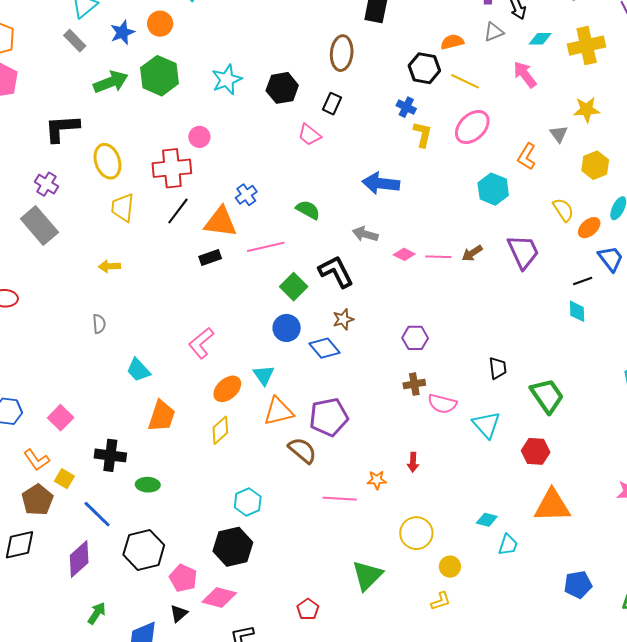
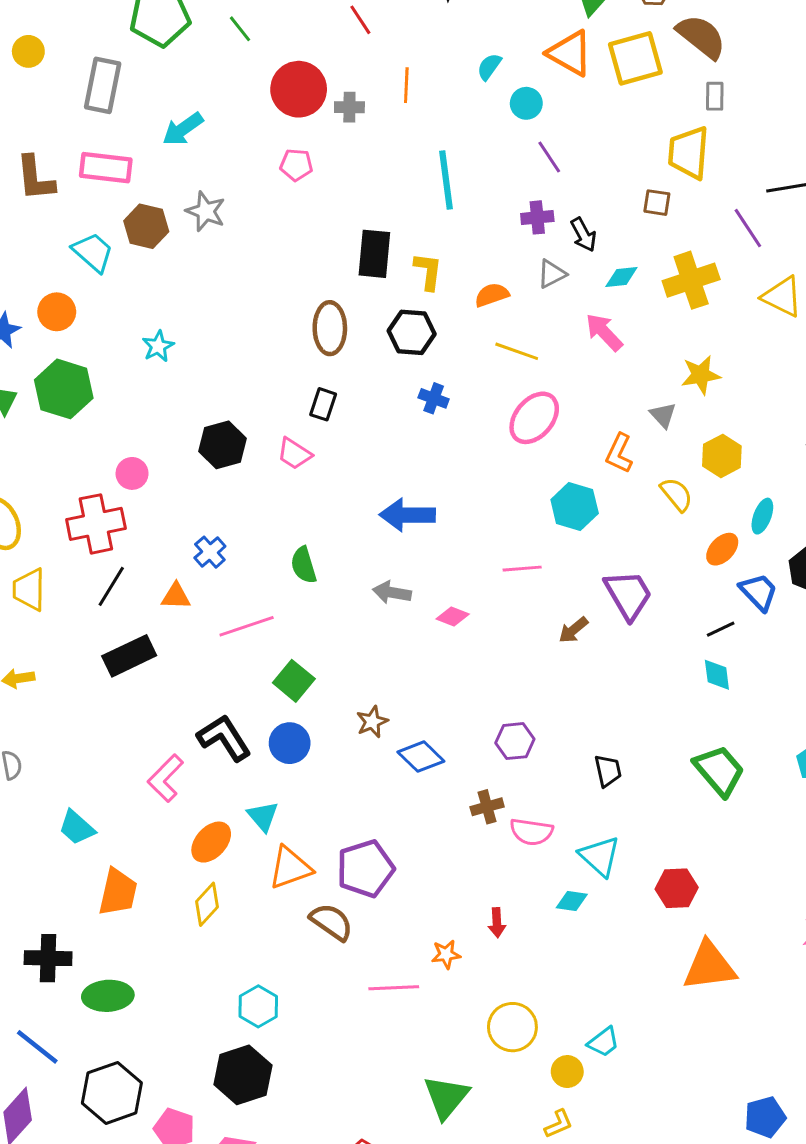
black hexagon: (424, 68) -> (412, 332), moved
cyan star: (227, 80) -> (158, 346), moved, size x0.7
black hexagon: (282, 88) -> (222, 445), moved
yellow L-shape: (423, 134) -> (428, 271), moved
green semicircle: (308, 210) -> (304, 565), turned -130
yellow semicircle: (563, 210) -> (676, 494), moved
orange triangle: (220, 222) -> (176, 596), size x0.6
brown arrow: (472, 253) -> (573, 630), moved
pink line: (438, 257) -> (522, 569), moved
black rectangle: (210, 258) -> (129, 656), moved, size x1.6
black L-shape: (336, 272) -> (224, 738), moved
purple hexagon: (415, 338) -> (515, 741), moved
blue diamond: (325, 348) -> (421, 757), moved
green trapezoid: (547, 396) -> (719, 771), moved
green ellipse: (148, 485) -> (108, 996), size x1.4
cyan diamond: (487, 520) -> (572, 901), moved
cyan trapezoid: (508, 545) -> (603, 1042), moved, turned 40
blue pentagon: (578, 585) -> (765, 1117), moved

